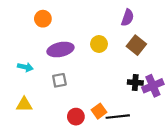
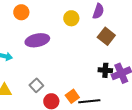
yellow circle: (99, 44) -> (71, 18), moved
gray square: (59, 80) -> (36, 85), moved, turned -32

